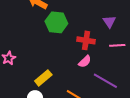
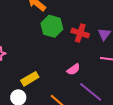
red cross: (86, 40) -> (80, 33), moved

